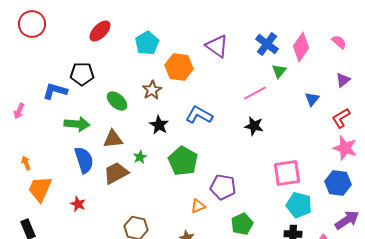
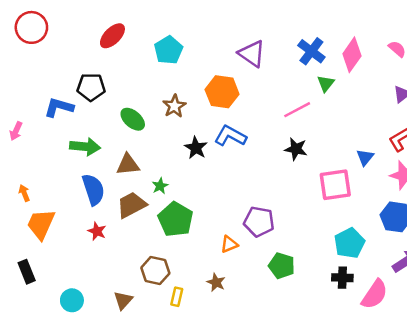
orange hexagon: (179, 67) -> (222, 92), moved
blue triangle: (312, 99) -> (365, 157), moved
black star: (159, 125) -> (196, 148), moved
green pentagon: (183, 161) -> (176, 219), moved
pink square: (287, 173) -> (335, 185), moved
red star: (78, 204) -> (97, 231), moved
cyan pentagon: (299, 205) -> (350, 243), turned 30
green pentagon: (242, 224) -> (282, 266), turned -30

